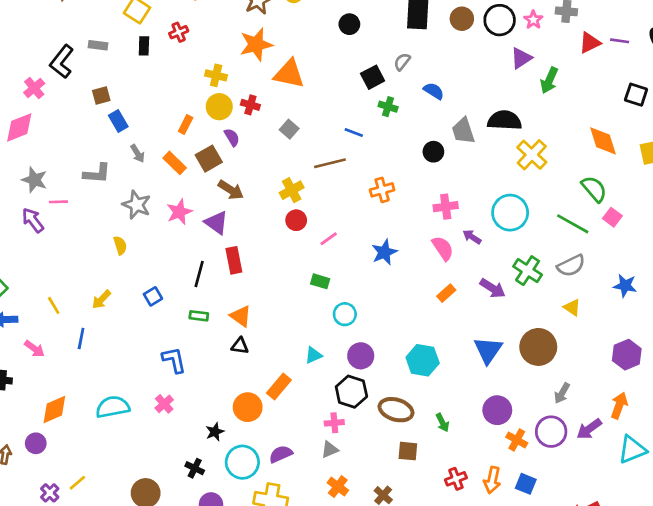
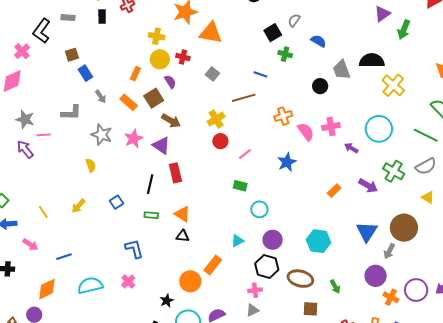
pink semicircle: (443, 248) -> (306, 132), moved
blue line: (81, 338) -> (64, 257), moved, turned 63
gray arrow: (562, 393) -> (389, 251), moved

